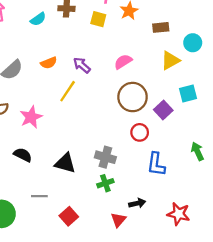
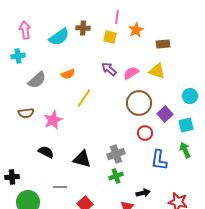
cyan semicircle: (38, 19) -> (59, 37), size x1.5
cyan circle: (193, 43) -> (190, 96), moved
yellow triangle: (170, 60) -> (157, 71), moved, turned 48
purple arrow: (82, 65) -> (109, 69), moved
cyan square: (188, 93) -> (186, 125), moved
green arrow: (197, 151) -> (185, 150), moved
gray cross: (105, 157) -> (116, 154), turned -36

